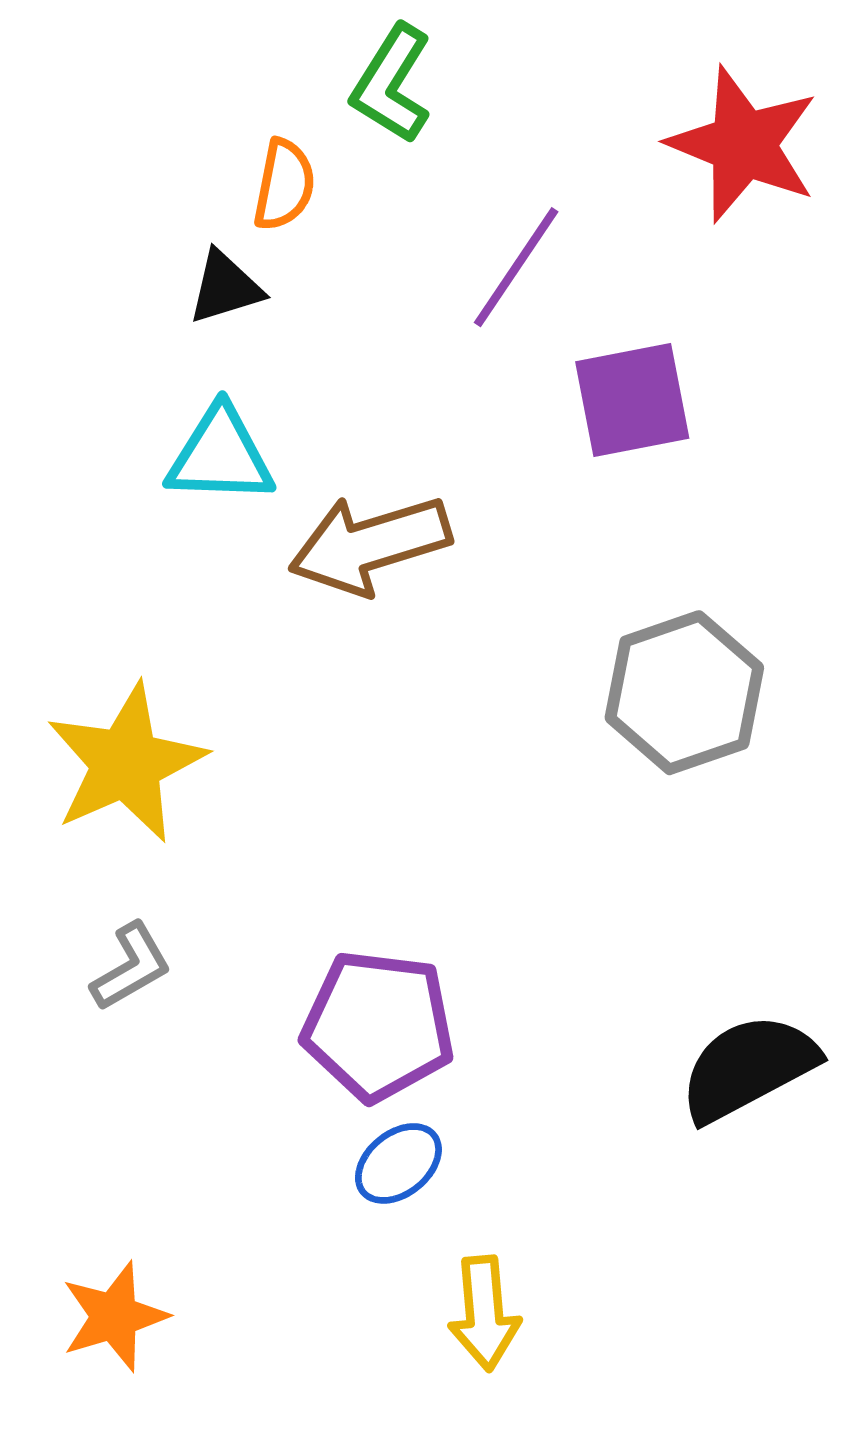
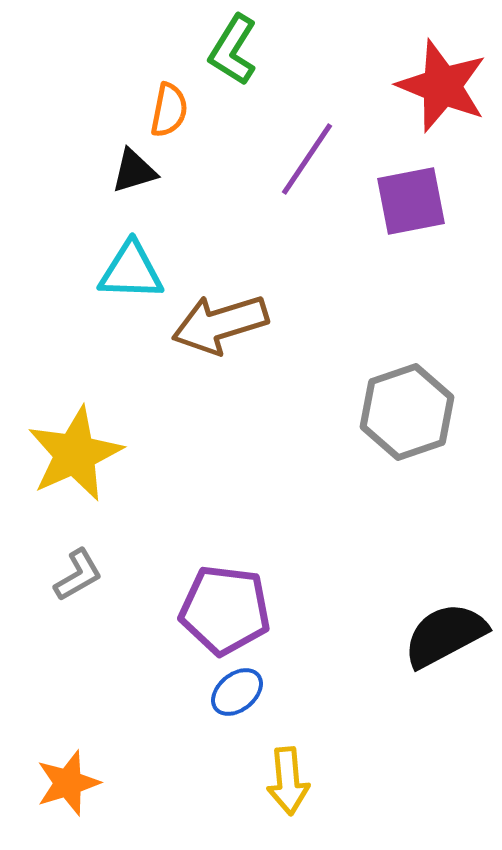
purple square: (632, 400) -> (411, 201), moved

